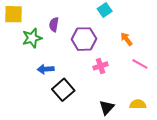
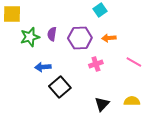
purple semicircle: (54, 25) -> (52, 34), moved
orange arrow: (126, 39) -> (109, 38), moved, turned -56

